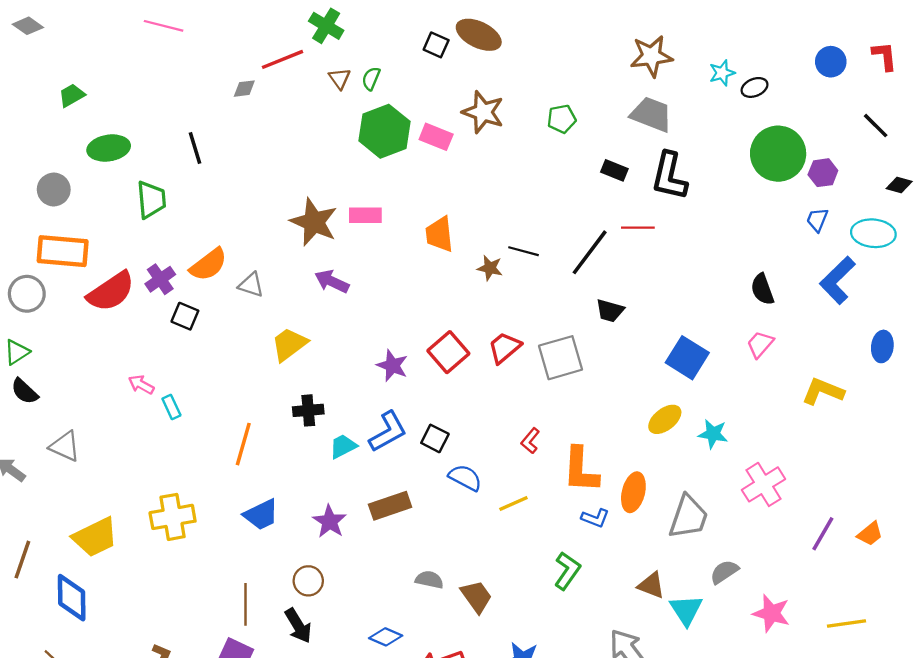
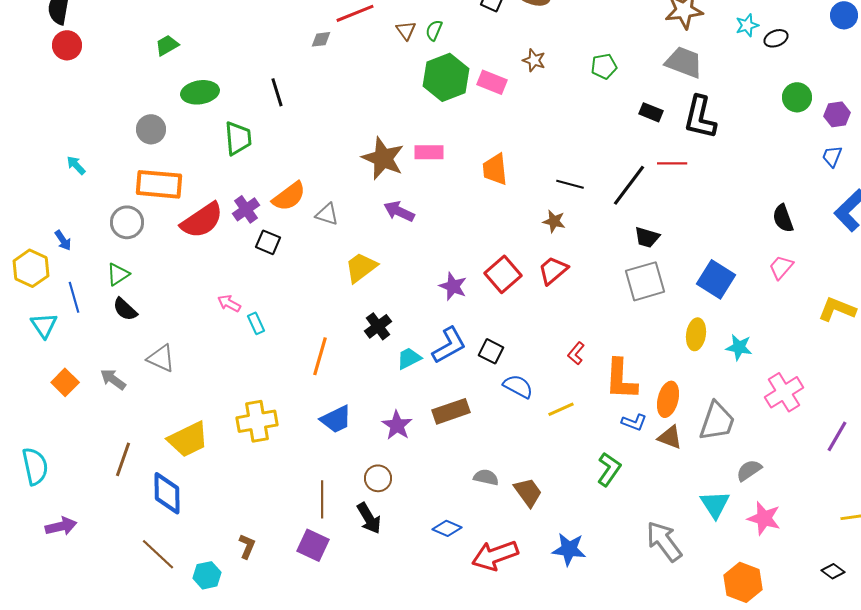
brown star: (483, 112) -> (534, 60), size x0.6
green circle: (778, 154) -> (797, 97), size x0.6
brown star: (490, 268) -> (554, 221), moved
gray square: (561, 358) -> (645, 281), moved
black cross: (308, 410) -> (378, 326), turned -32
yellow ellipse: (665, 419) -> (696, 334), turned -44
brown triangle: (651, 585) -> (670, 437), moved
pink star: (771, 613) -> (764, 518), moved

